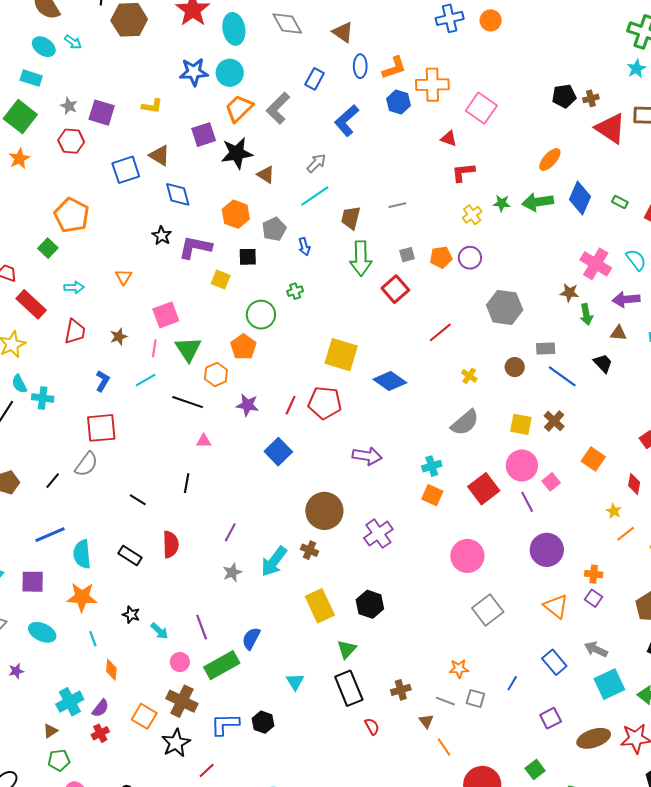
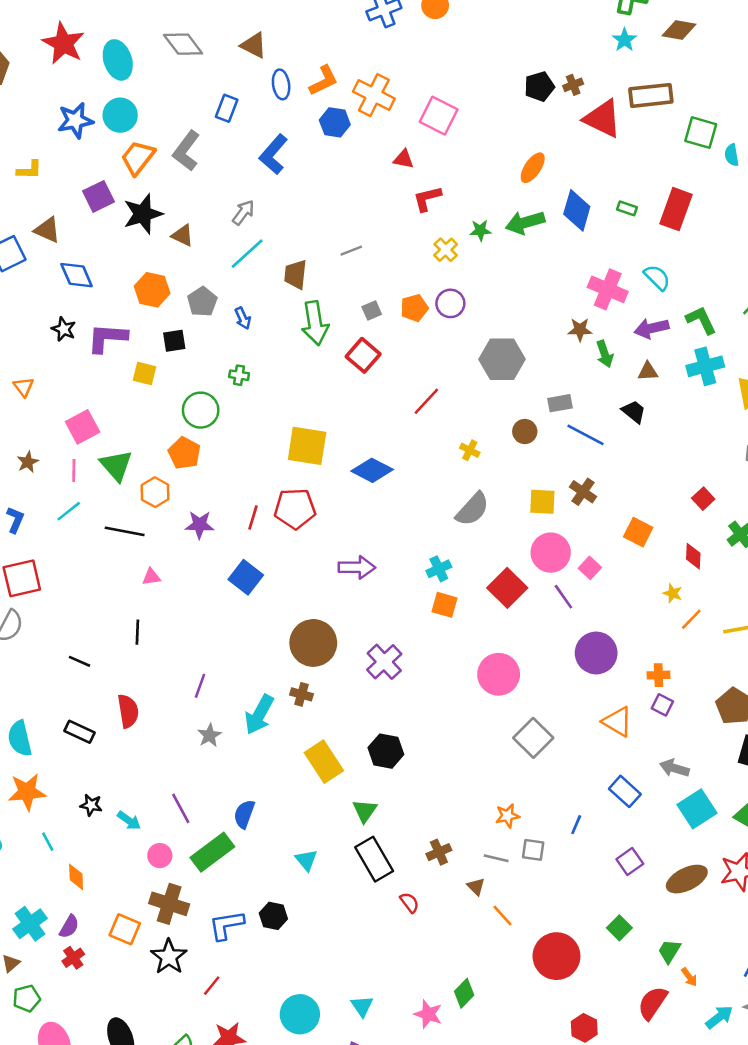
orange cross: (432, 85) -> (374, 95), turned 36
green cross: (295, 291) -> (239, 375), turned 35

